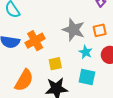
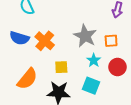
orange cross: (35, 41) -> (45, 41), turned -30

